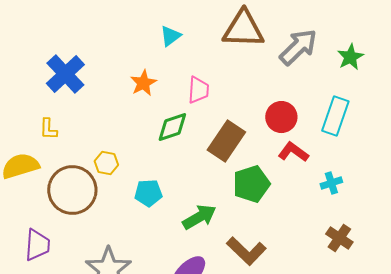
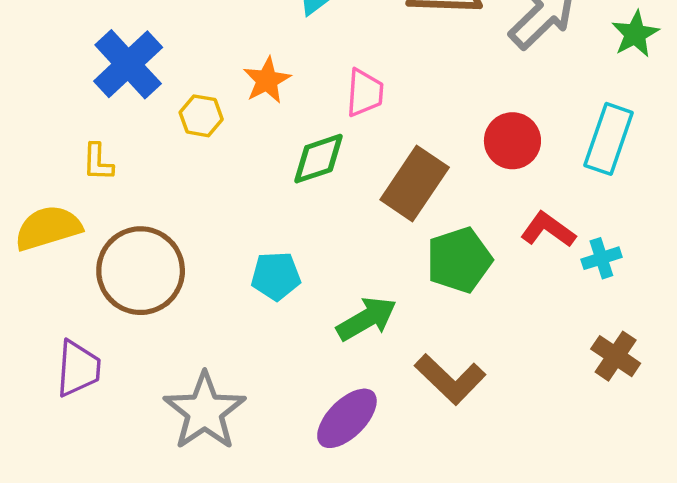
red L-shape: (293, 152) -> (548, 230), moved
yellow hexagon: (106, 163) -> (201, 116), moved

